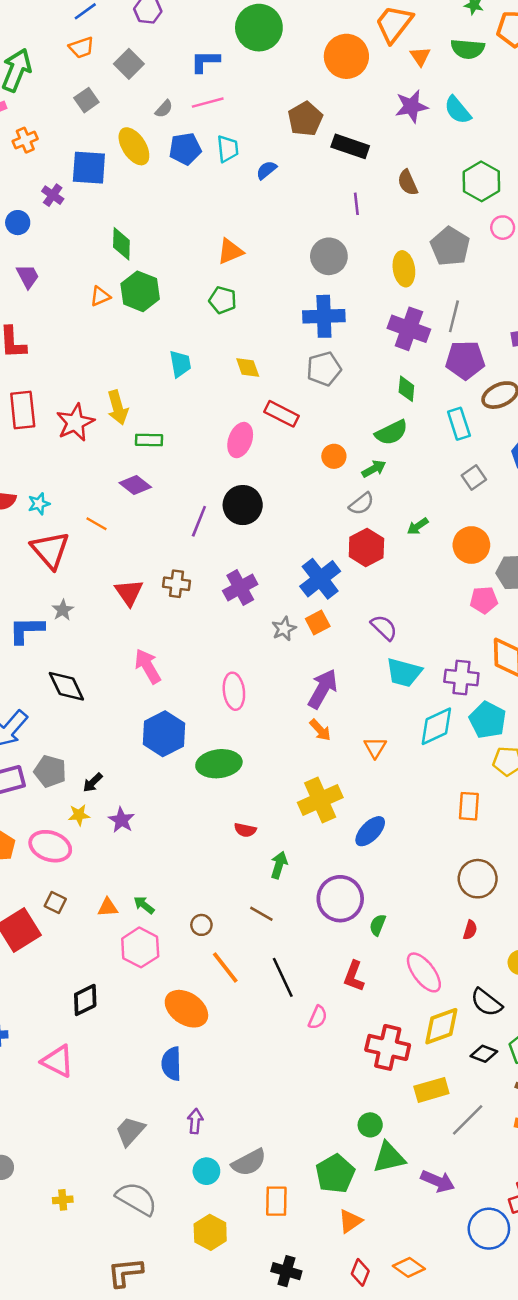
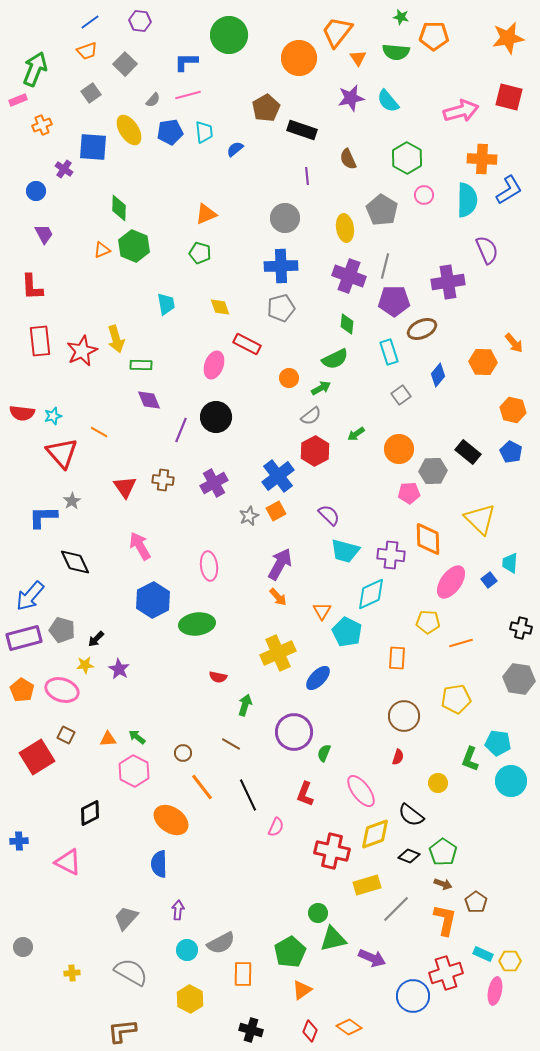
purple diamond: (135, 485) -> (149, 400), moved, turned 30
cyan pentagon: (488, 720) -> (347, 632), moved

